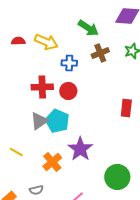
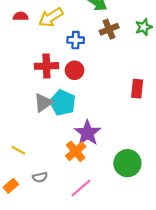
yellow arrow: (46, 42) -> (51, 17), turned 125
yellow line: (16, 152) -> (18, 150), moved
orange cross: (52, 162) -> (76, 151), moved

